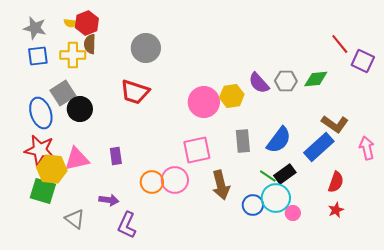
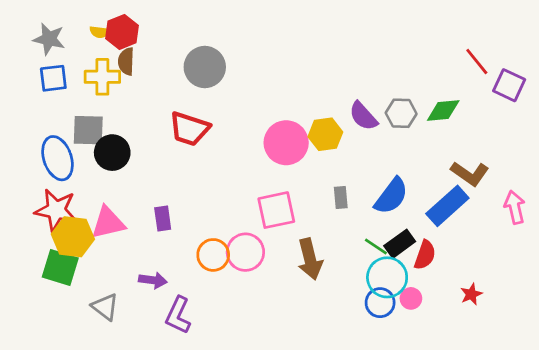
gray square: (63, 93) -> (88, 130), turned 35
gray rectangle: (243, 141) -> (341, 197), size x0.7
red semicircle: (336, 182) -> (425, 255), moved
blue circle: (253, 205) -> (380, 303), moved

